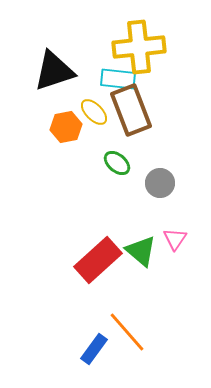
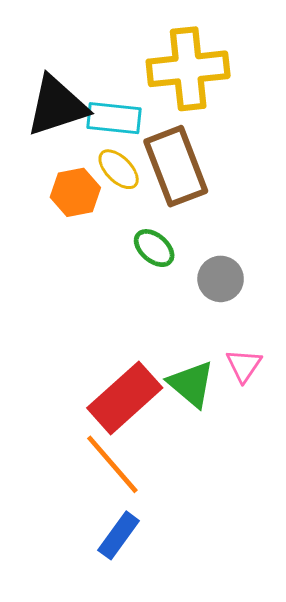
cyan rectangle: (118, 79) -> (114, 118), moved
orange line: (127, 332) -> (112, 464), moved

